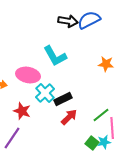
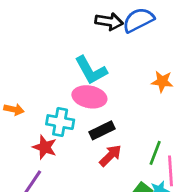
pink ellipse: (28, 75) -> (89, 97), moved
cyan cross: (45, 93) -> (60, 122), moved, turned -36
green line: (101, 115) -> (155, 153), turned -30

